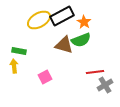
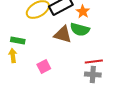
green semicircle: (81, 40) -> (80, 30), turned 36
gray cross: (105, 85) -> (93, 75), moved, turned 35

